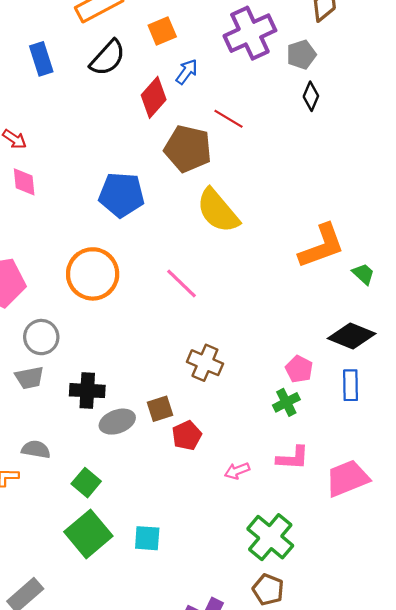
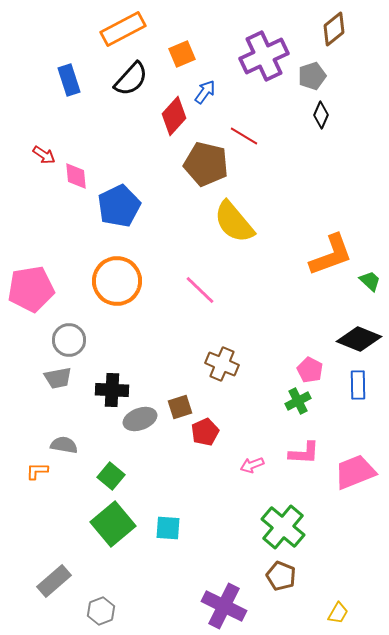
pink diamond: (24, 182) -> (76, 176), moved
blue pentagon: (122, 195) -> (119, 206), moved, turned -30

